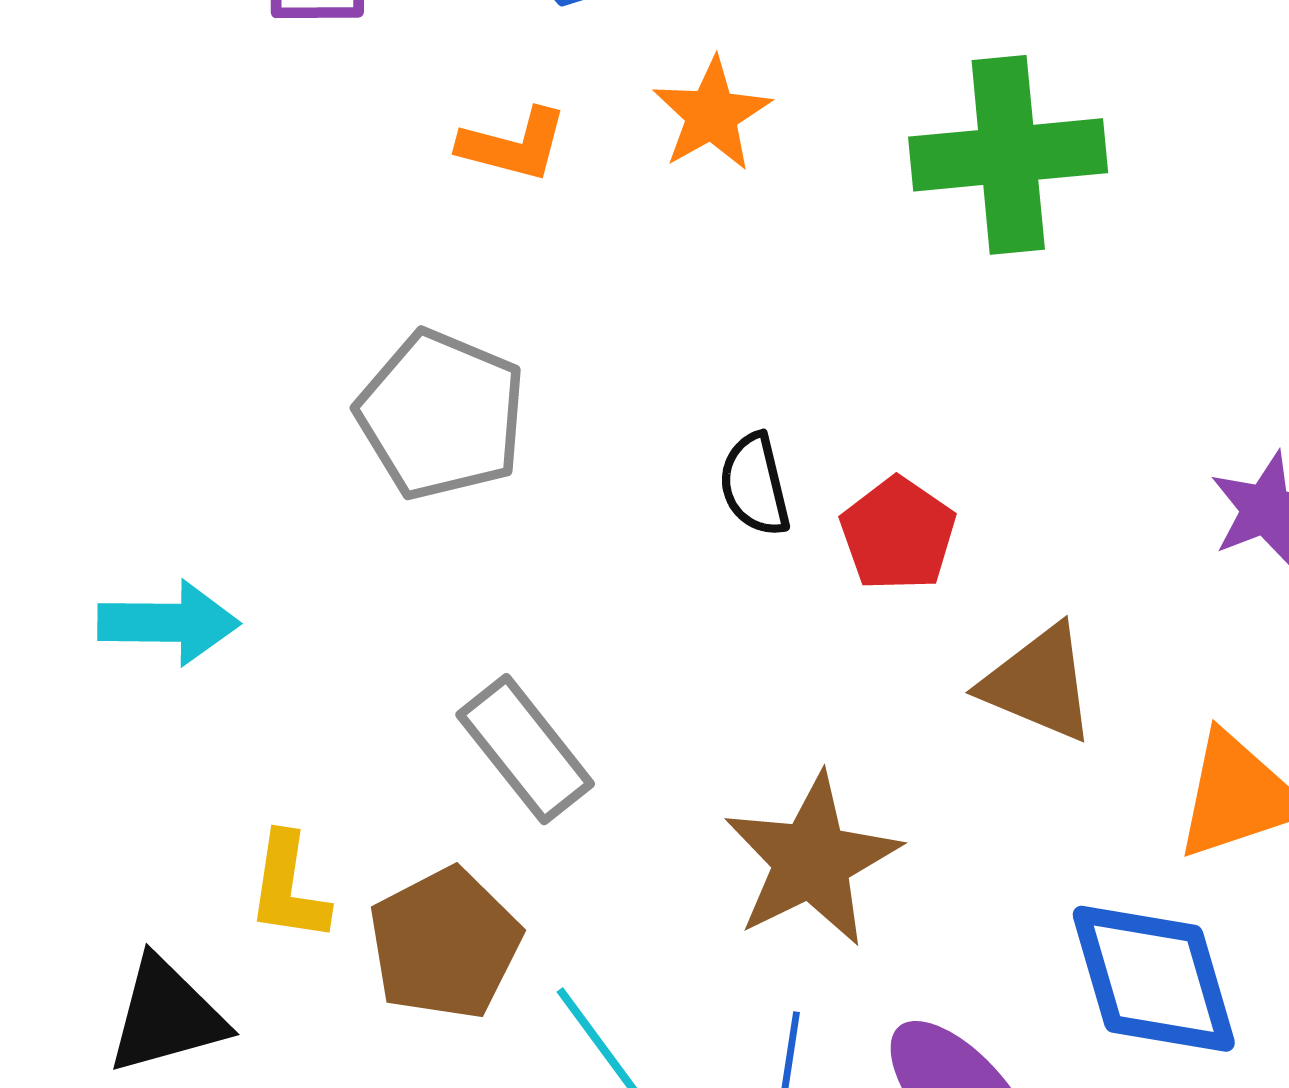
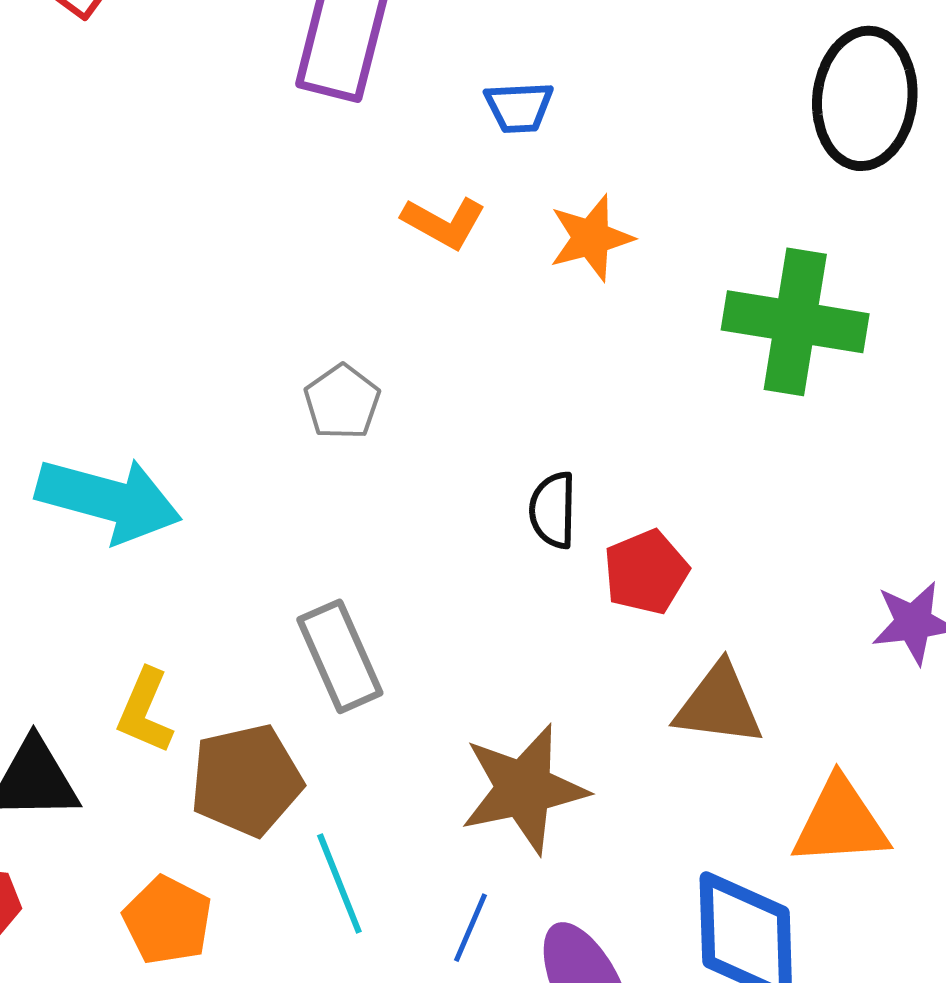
gray pentagon: (441, 415) -> (342, 402), size x0.6
cyan arrow: (169, 623) -> (109, 500), size x1.4
brown triangle: (1039, 683) -> (719, 705), turned -30

